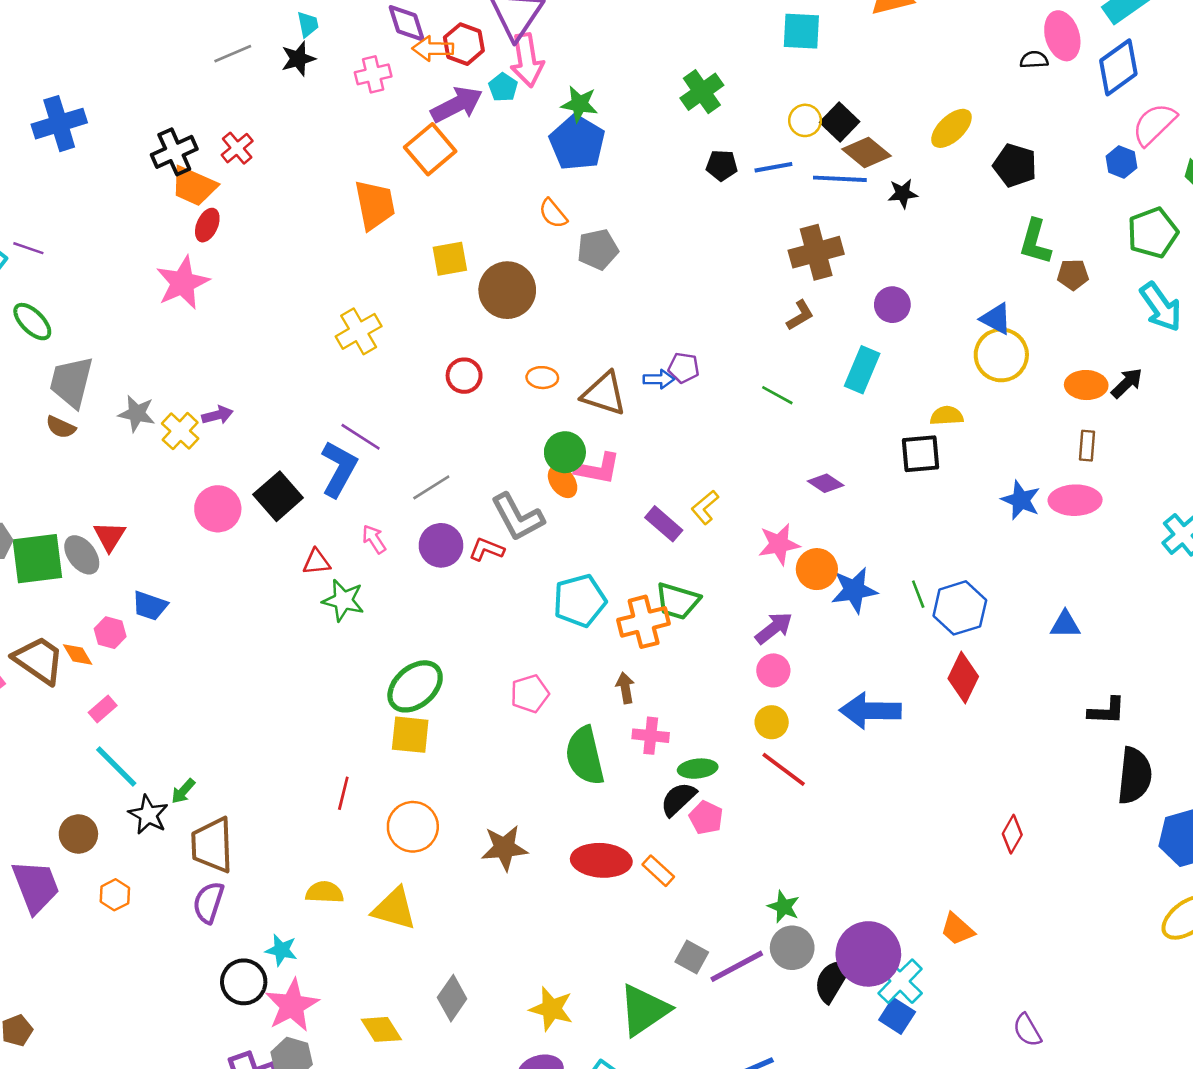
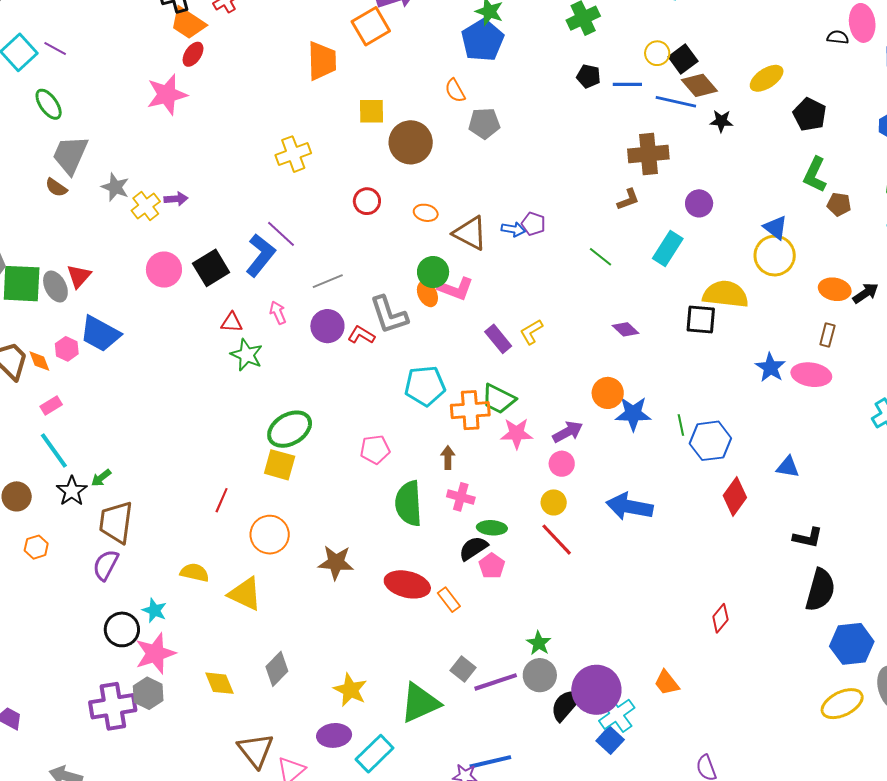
yellow semicircle: (947, 416) -> (726, 294), size x1.8
pink star: (779, 544) -> (517, 433), moved
blue trapezoid: (150, 606) -> (100, 334), size x1.5
red diamond: (963, 677) -> (735, 497), moved

